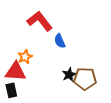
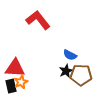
blue semicircle: (60, 41) -> (70, 55), moved, turned -40
orange star: (25, 57) -> (21, 82), moved

